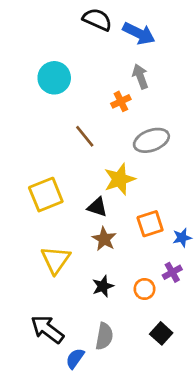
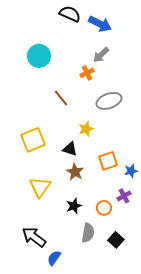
gray arrow: (140, 76) -> (101, 55), turned -114
yellow star: (119, 179) -> (86, 129), size x0.7
gray semicircle: (104, 336) -> (88, 233), moved

